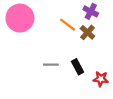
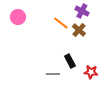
pink circle: (20, 18) -> (18, 17), size x0.6
gray line: (51, 65) -> (53, 74), moved

